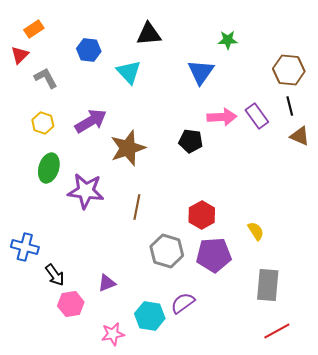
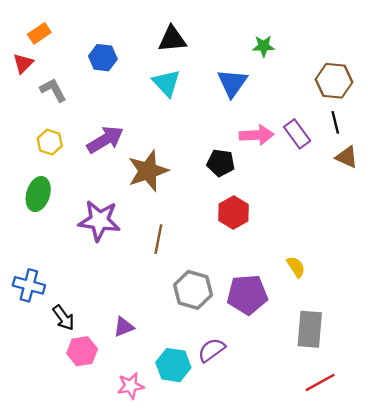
cyan triangle: (129, 72) -> (166, 83), moved
green ellipse: (49, 168) -> (38, 194), moved
red hexagon: (202, 215) -> (233, 213), moved

